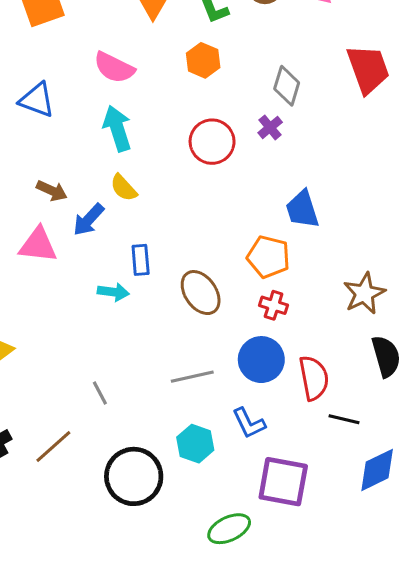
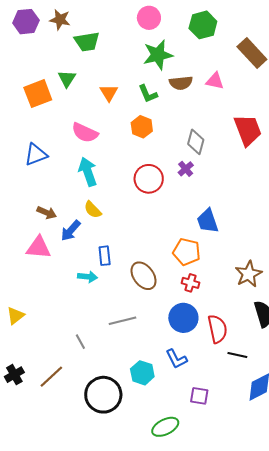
blue triangle: (37, 100) -> (36, 155), turned -40
gray line: (192, 377) -> (122, 321), moved
purple square: (283, 482) -> (199, 396), size x0.6

